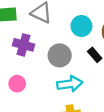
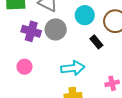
gray circle: (60, 55) -> (56, 29), moved

